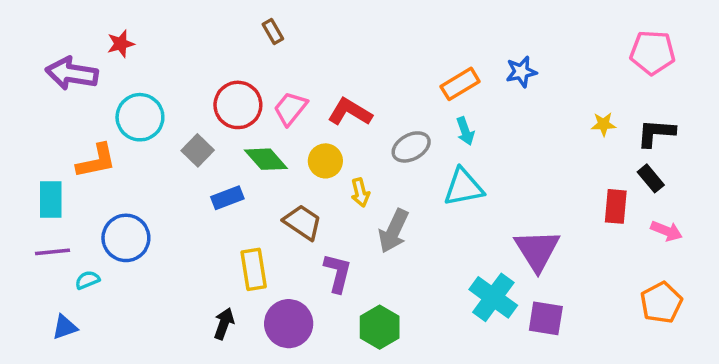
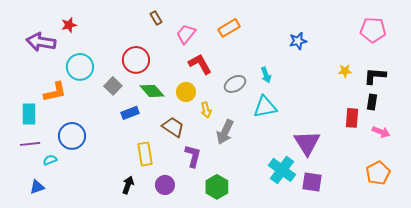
orange rectangle: (460, 84) -> (229, 28), moved
pink trapezoid: (290, 108) -> (186, 34), moved
red L-shape: (350, 112) -> (200, 64), turned 30
black rectangle: (651, 178) -> (372, 102), turned 49
purple circle: (289, 324) -> (165, 185), size x0.7

